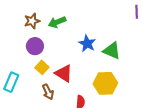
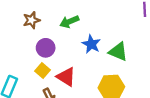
green arrow: (57, 22) -> (69, 22), moved
purple circle: (35, 46) -> (46, 48), moved

